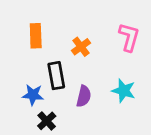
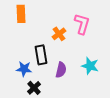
orange rectangle: (36, 36) -> (21, 14), moved
pink L-shape: (129, 37) -> (82, 24), moved

